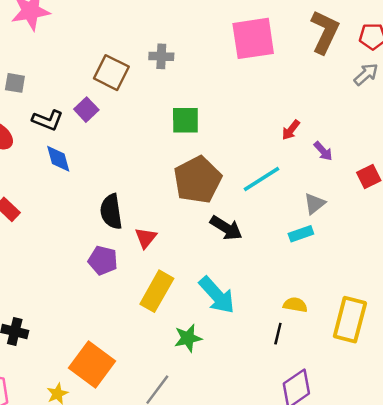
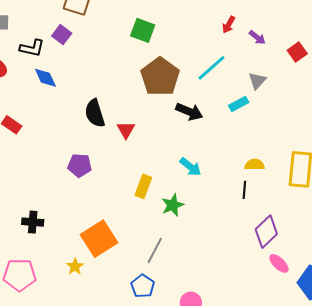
green square: (185, 120) -> (143, 30), turned 30
cyan rectangle: (301, 234) -> (239, 104), moved
purple pentagon: (103, 260) -> (80, 165), moved
yellow rectangle: (157, 291) -> (143, 186), moved, size x0.7
cyan arrow: (217, 295) -> (190, 167), size x0.7
orange square: (92, 365) -> (99, 239), turned 30

